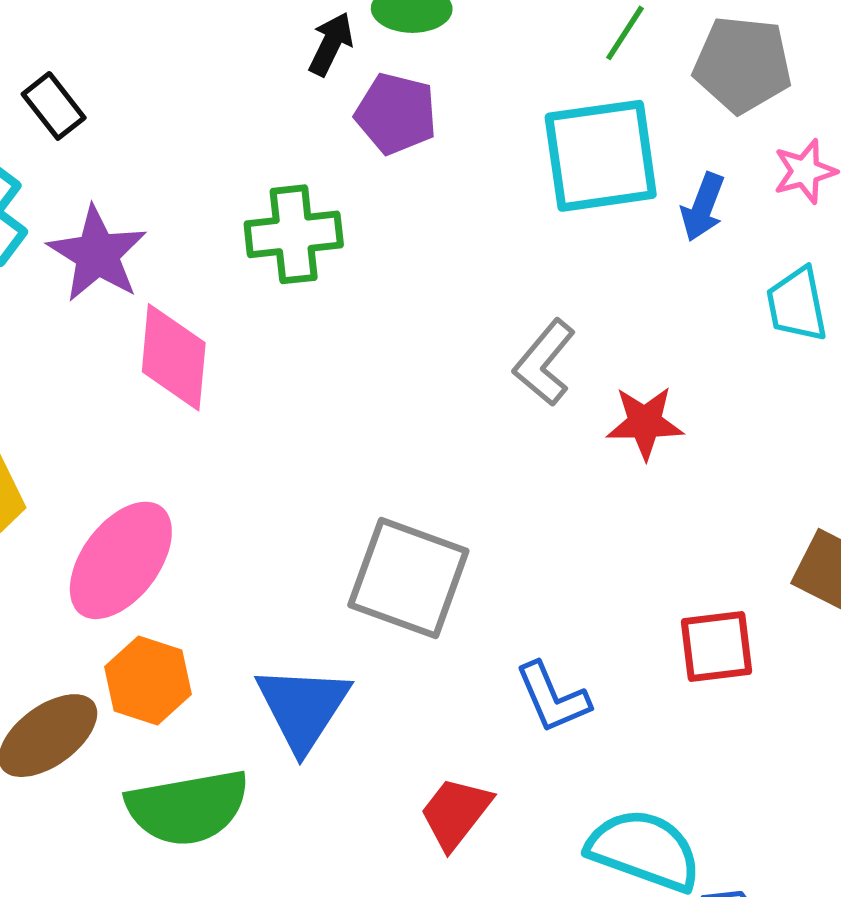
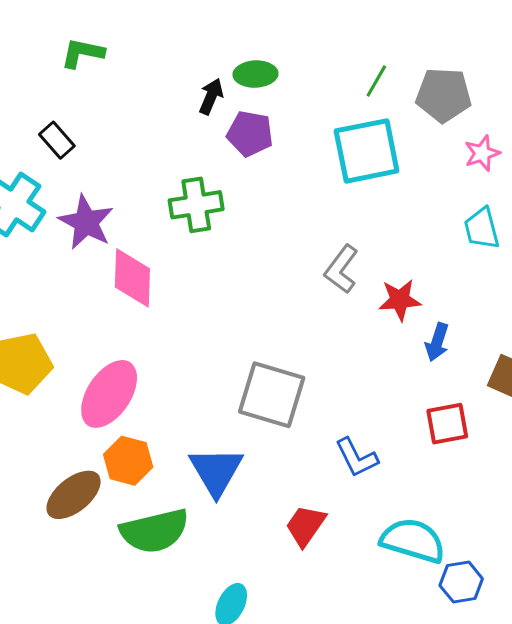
blue arrow: (703, 207) -> (437, 342), moved

